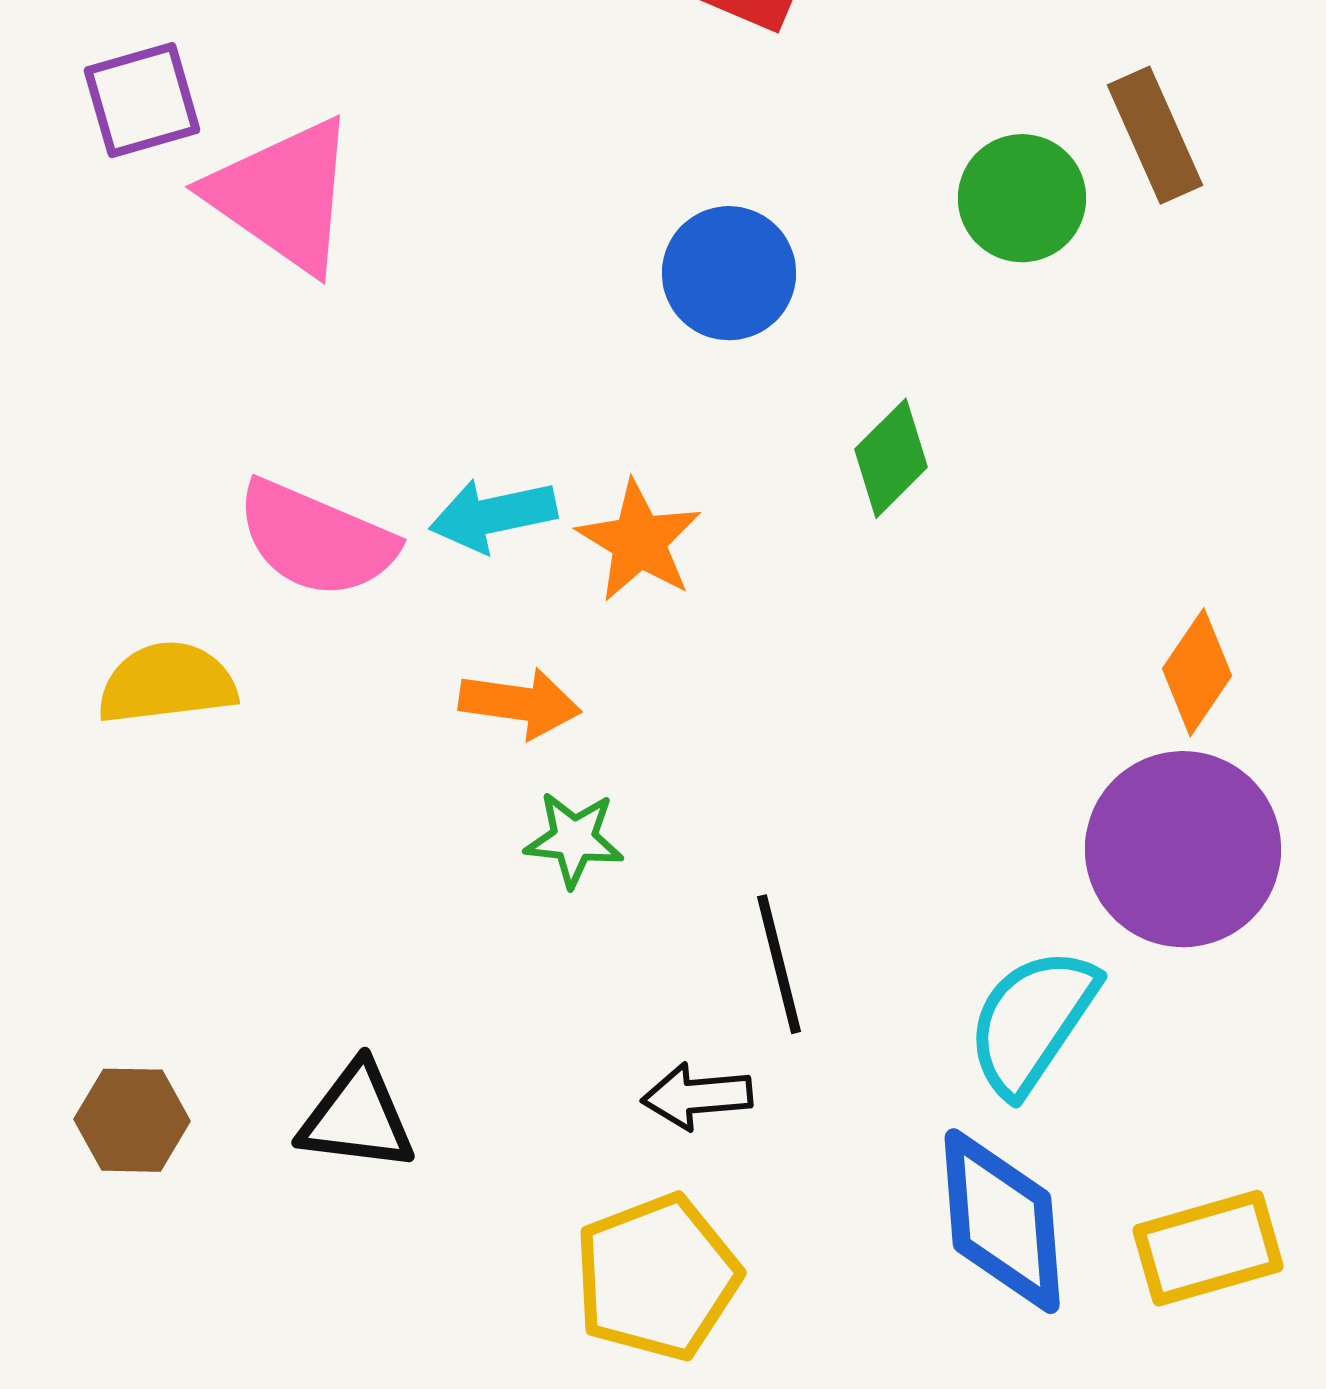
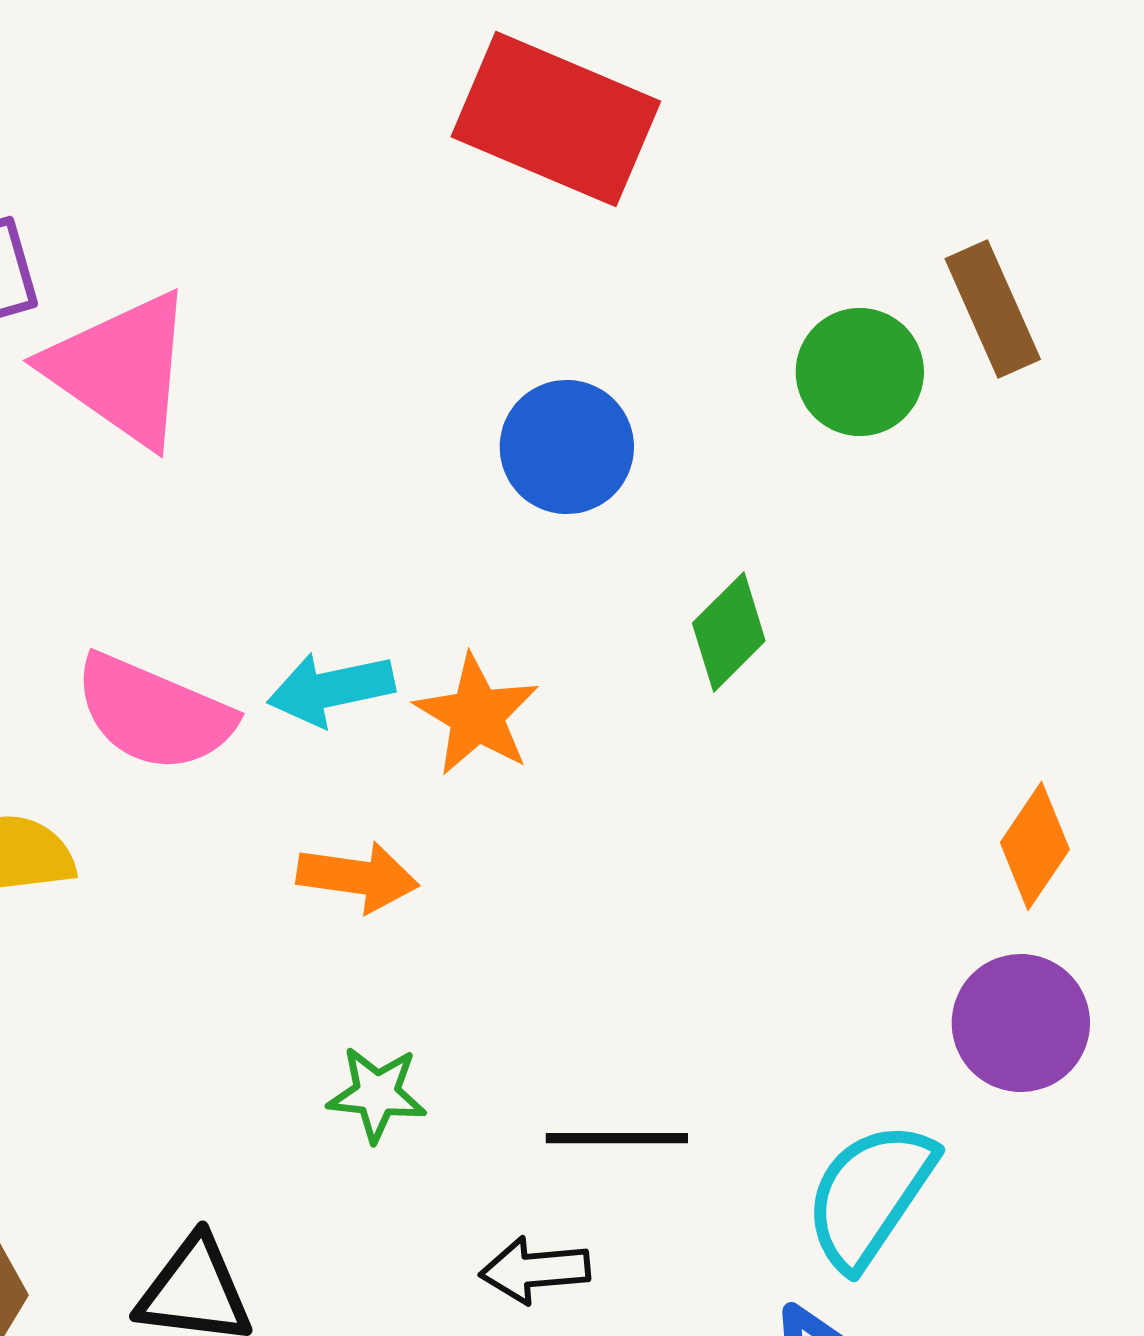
green star: (574, 839) -> (377, 1094), moved
purple circle: (1183, 849) -> (1021, 1023), size x0.7
black line: (779, 964) -> (617, 1138), turned -76

